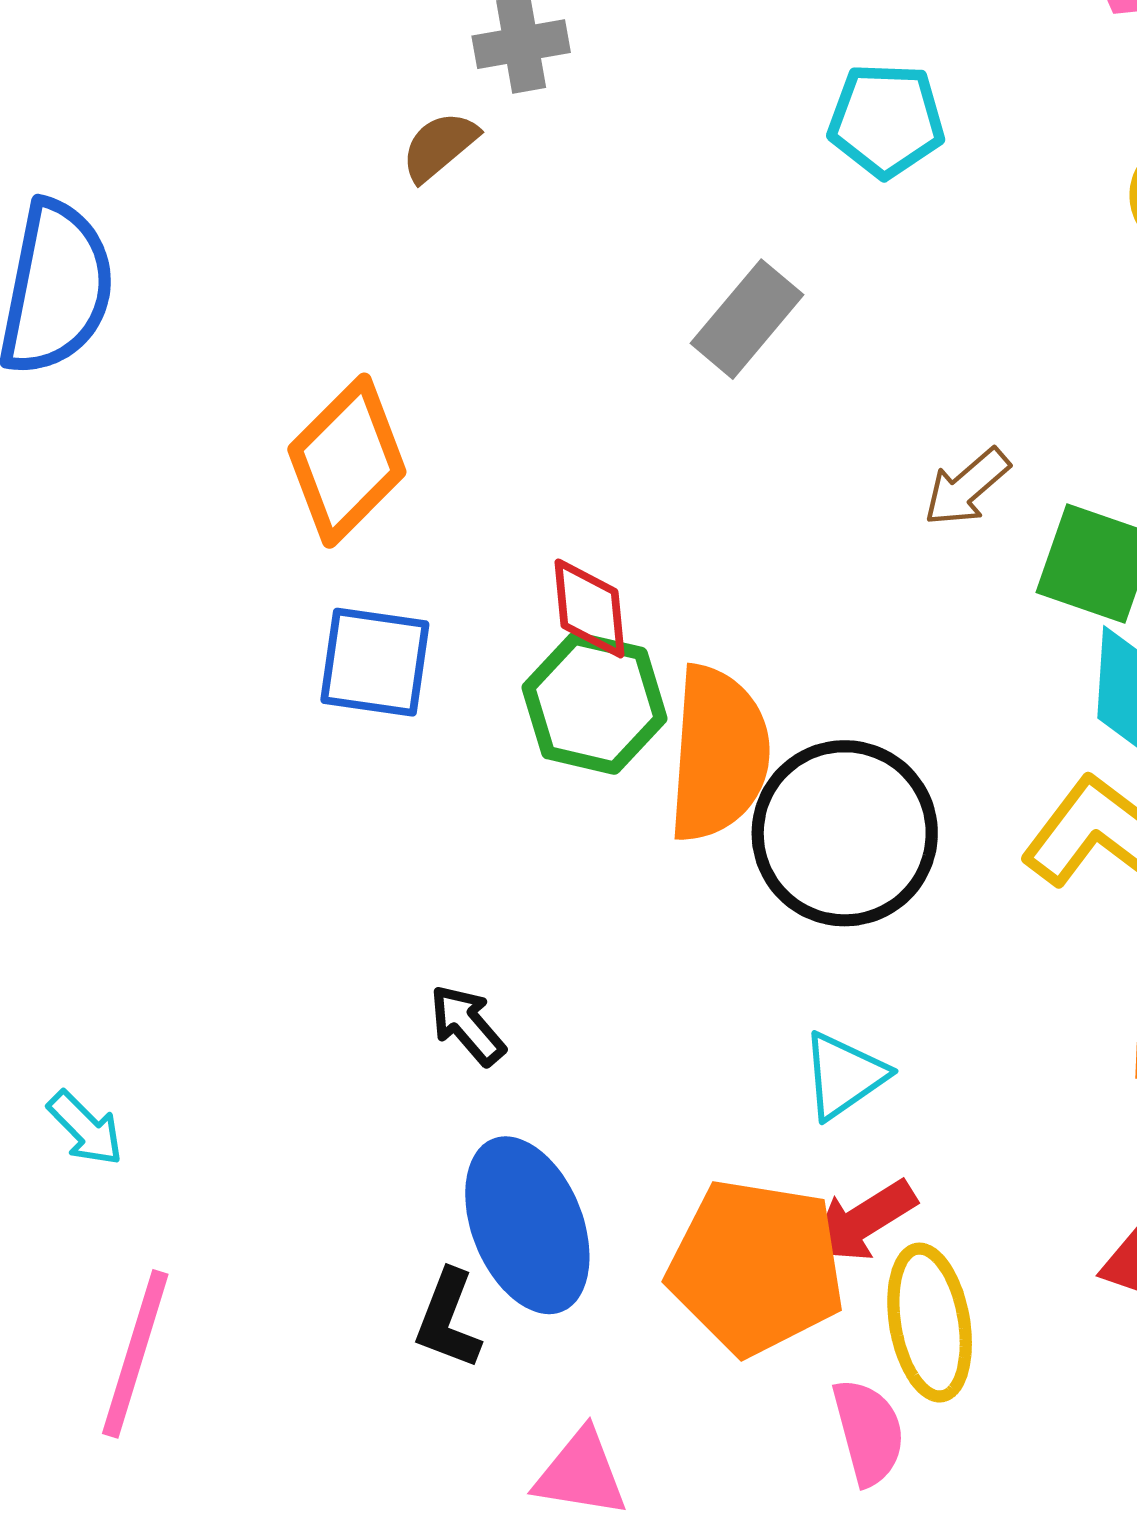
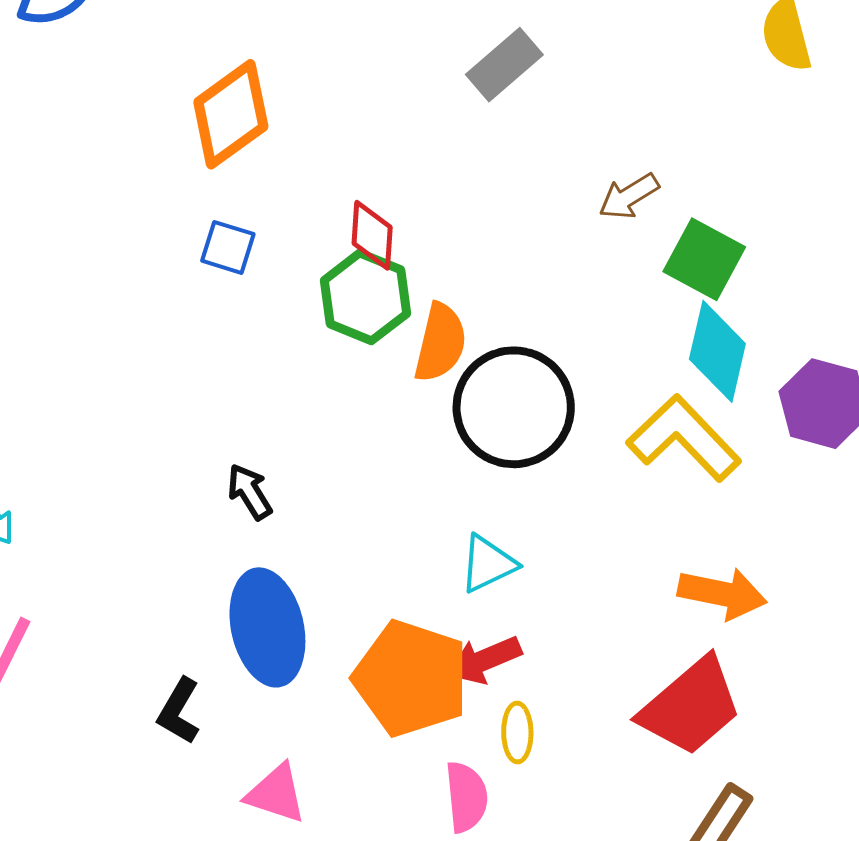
blue square: (375, 662) -> (228, 247), size x0.7
orange semicircle: (718, 754) -> (440, 343), size x0.7
black L-shape: (448, 1319) -> (179, 711), moved
yellow ellipse: (930, 1323) -> (517, 733), size x0.6

